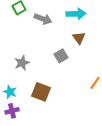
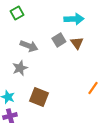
gray arrow: (43, 19) -> (29, 46), moved
gray square: (61, 56) -> (59, 40), moved

